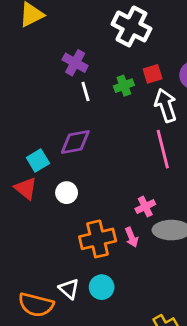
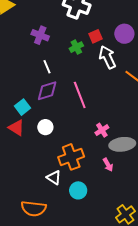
white line: (85, 91) -> (47, 67), moved
pink line: (163, 149) -> (80, 95), moved
pink arrow: (132, 237) -> (108, 165), moved
white triangle: (69, 289) -> (54, 178), moved

